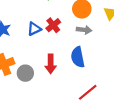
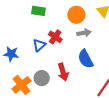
gray circle: (25, 73) -> (42, 78), moved

